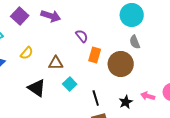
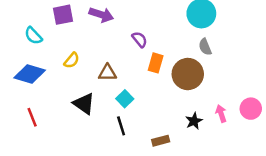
purple square: (20, 16) -> (63, 15), turned 36
pink arrow: (148, 96) -> (221, 114), turned 56
black line: (96, 98) -> (121, 126), moved

